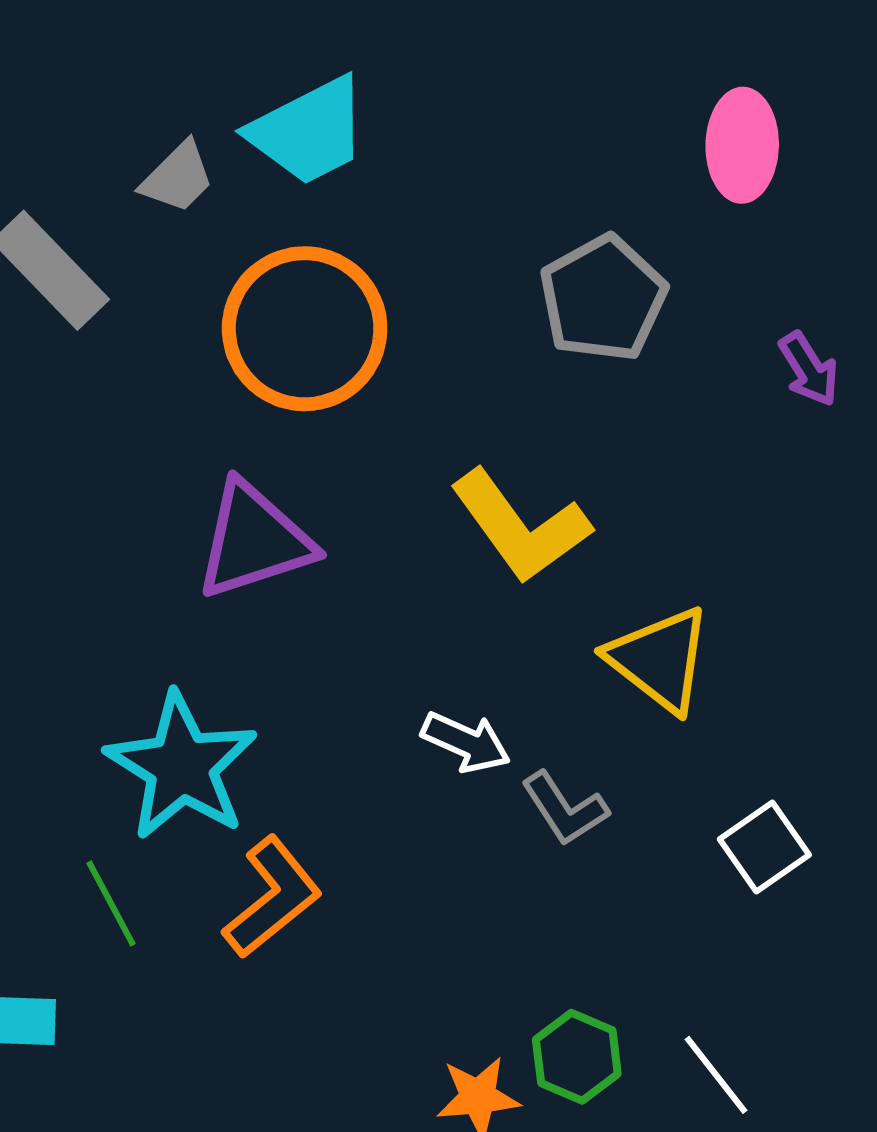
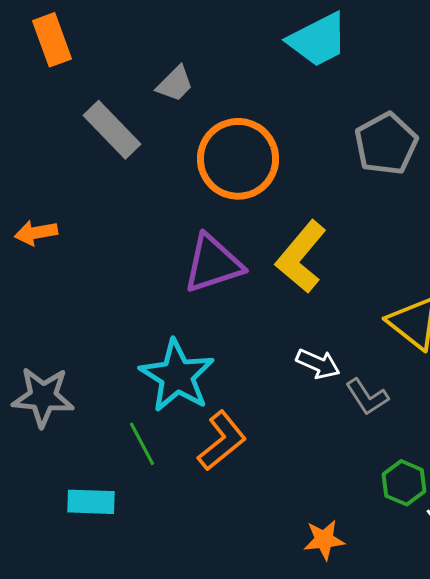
cyan trapezoid: (309, 131) -> (318, 40), moved
yellow L-shape: (520, 526) -> (301, 257), moved, turned 76
green hexagon: (577, 1057) -> (404, 483), moved

